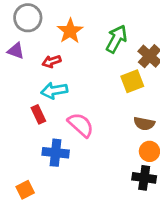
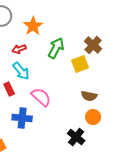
green arrow: (116, 39) -> (56, 48), moved
cyan arrow: (54, 91) -> (21, 71), turned -120
black cross: (144, 178) -> (76, 137), moved, turned 30

